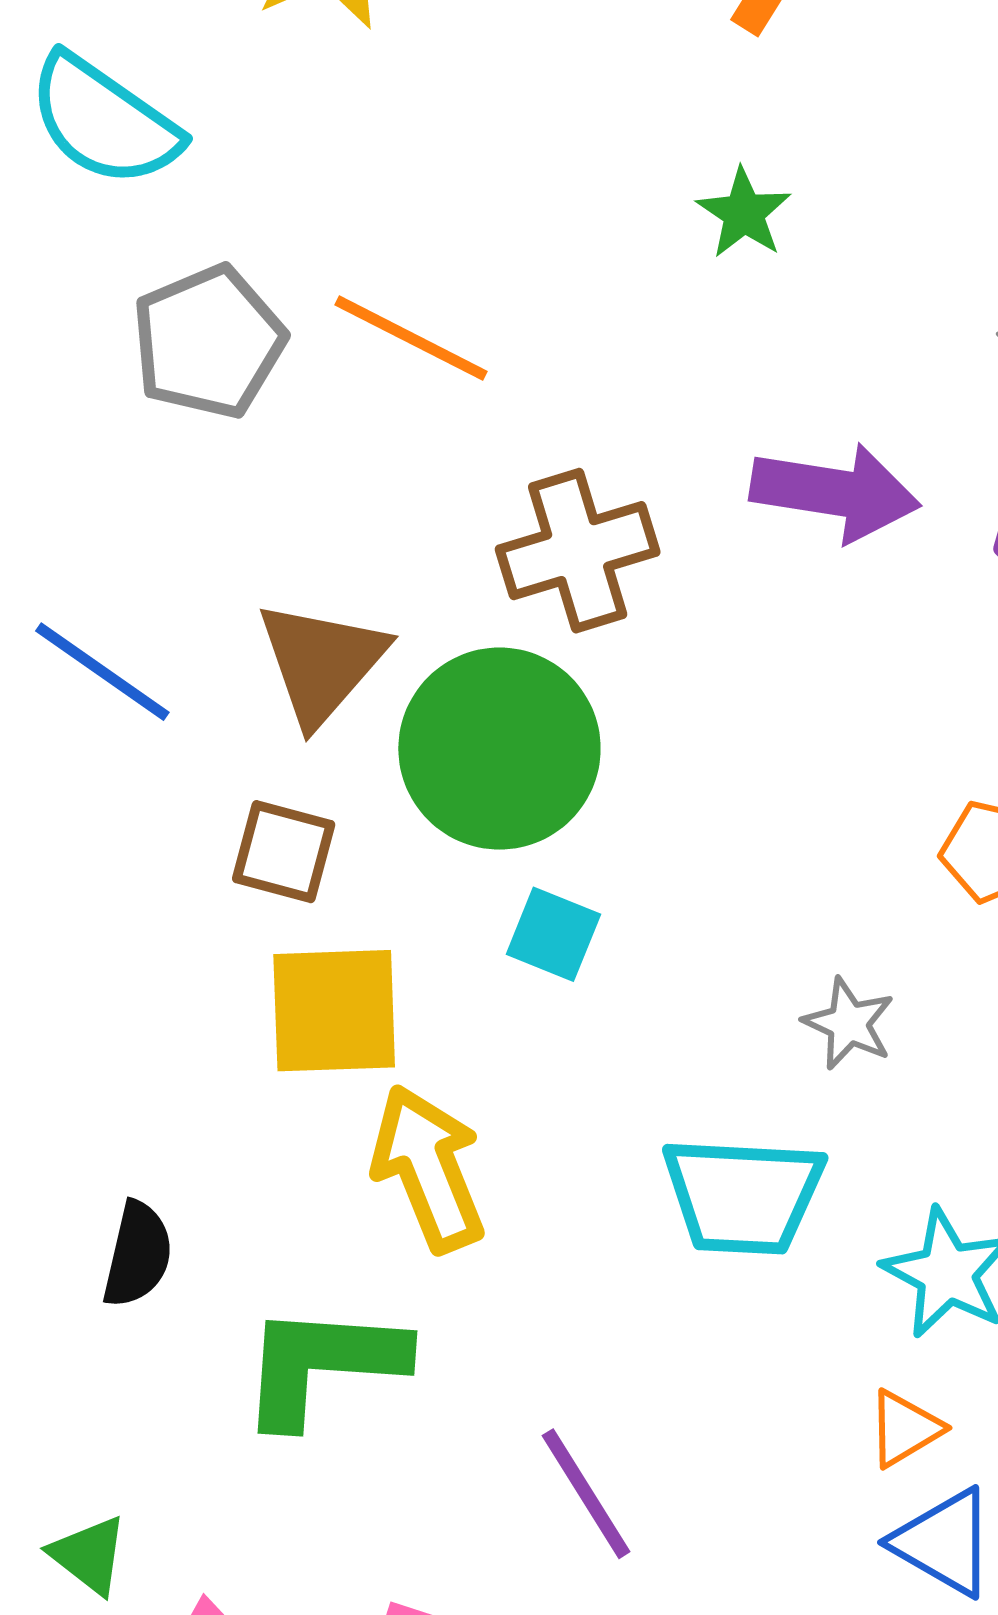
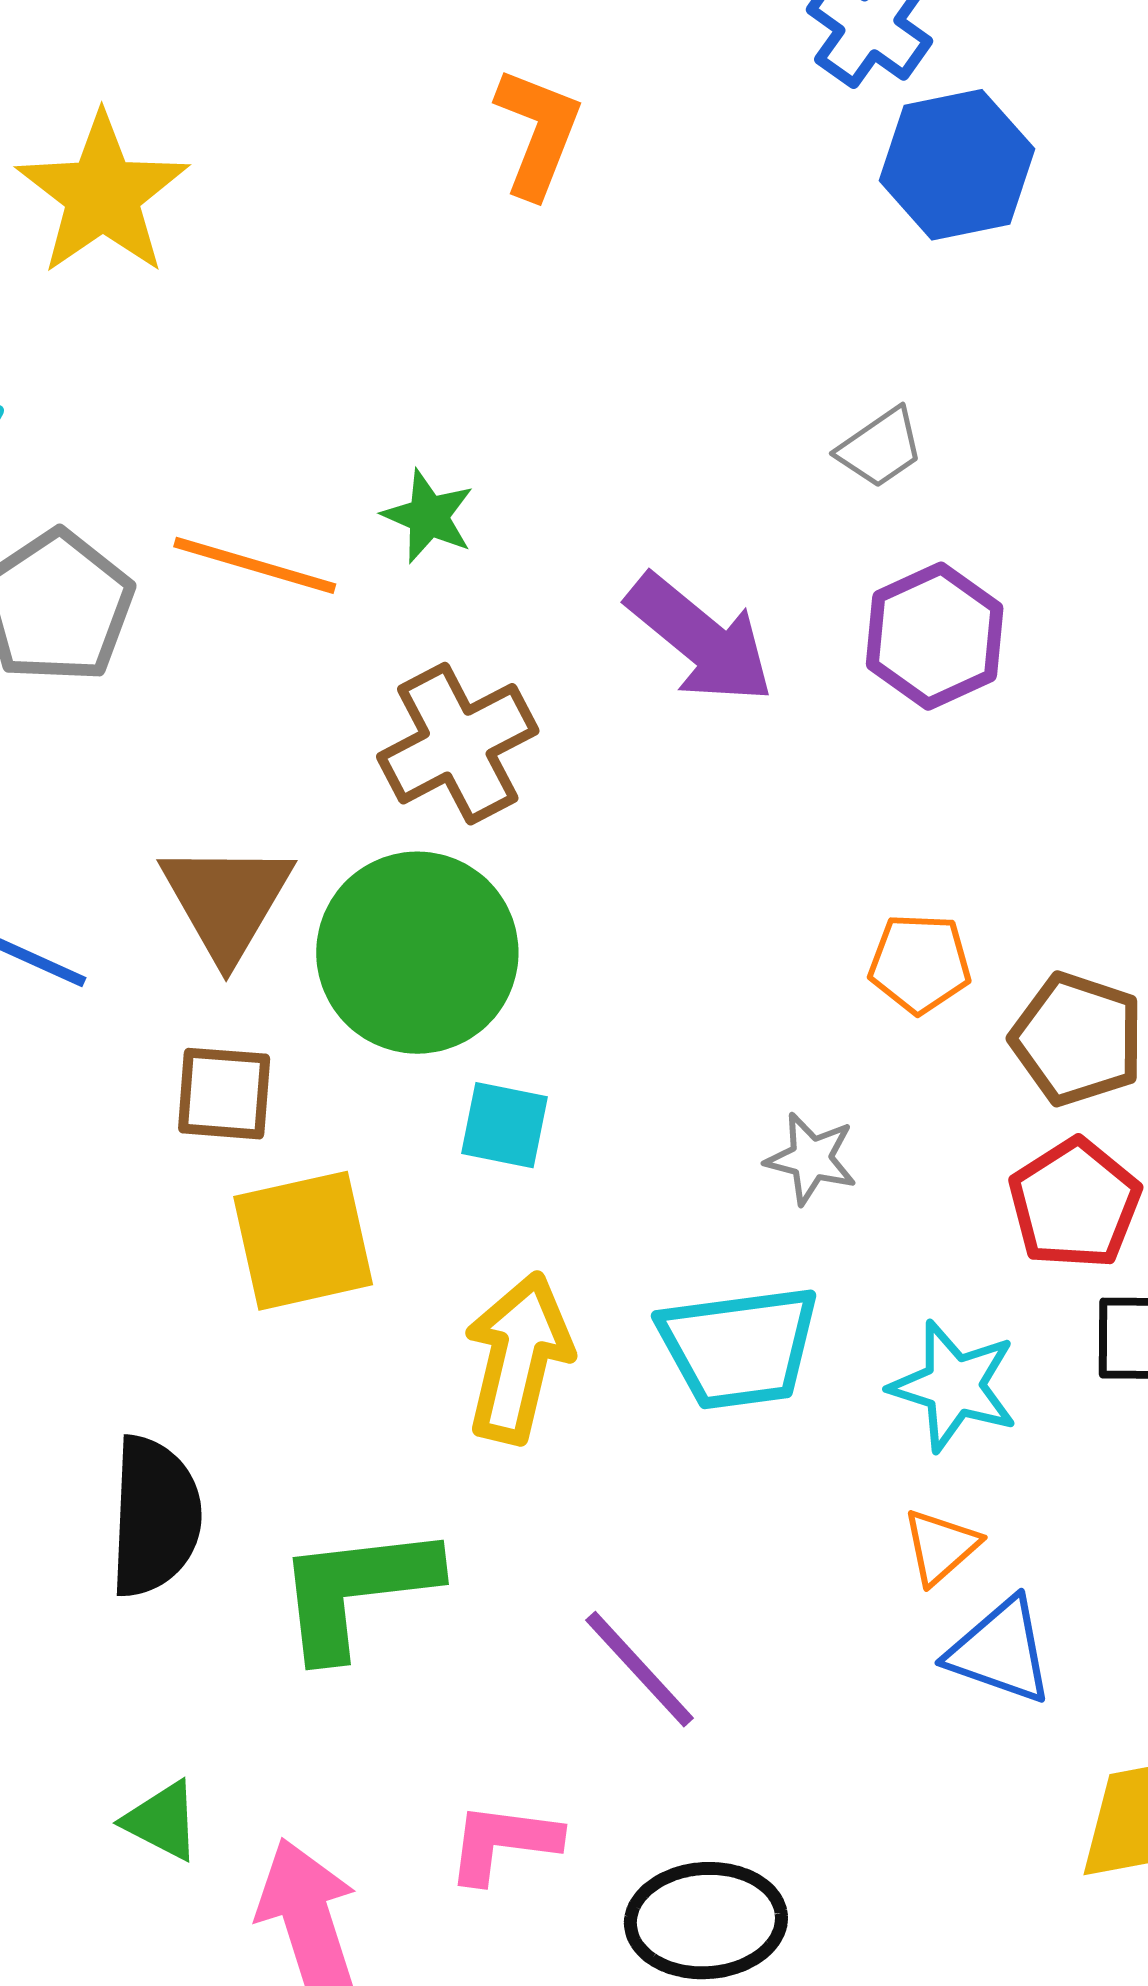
green star: (744, 213) -> (428, 516), moved
purple arrow: (835, 492) -> (700, 639), turned 41
yellow arrow: (428, 1168) -> (518, 1358), moved, turned 46
black semicircle: (138, 1254) -> (155, 1516), size x1.5

